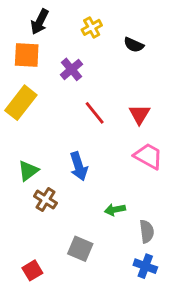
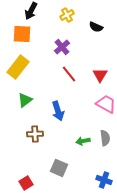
purple cross: (71, 69) -> (62, 47), moved
green triangle: (28, 171) -> (25, 100), moved
brown cross: (45, 200) -> (35, 134), turned -35
gray semicircle: (147, 231) -> (105, 138), moved

